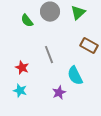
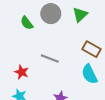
gray line: (49, 55) -> (50, 59), turned -48
cyan semicircle: (75, 76) -> (89, 74), moved

